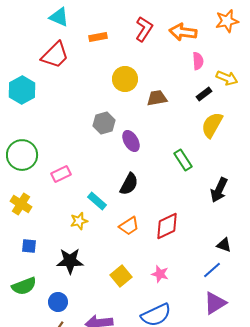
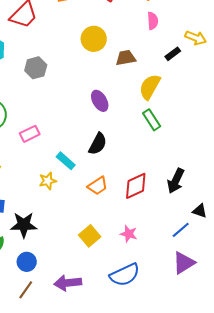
pink semicircle: (198, 61) -> (153, 21), moved
gray hexagon: (104, 123) -> (36, 68), moved
yellow semicircle: (212, 125) -> (150, 87), moved
black arrow: (219, 190) -> (176, 181), moved
black triangle: (224, 245) -> (200, 211), moved
black star: (70, 261) -> (24, 225), moved

